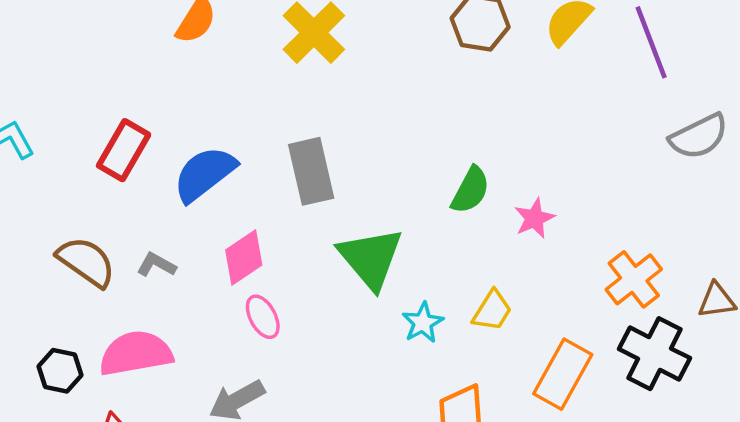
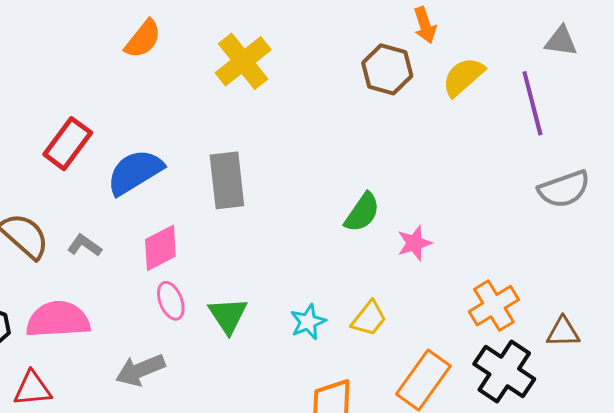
green triangle: (371, 258) -> (228, 315), moved, size x0.7

